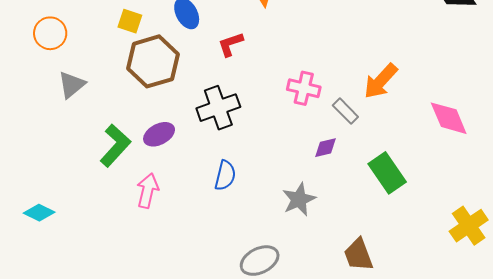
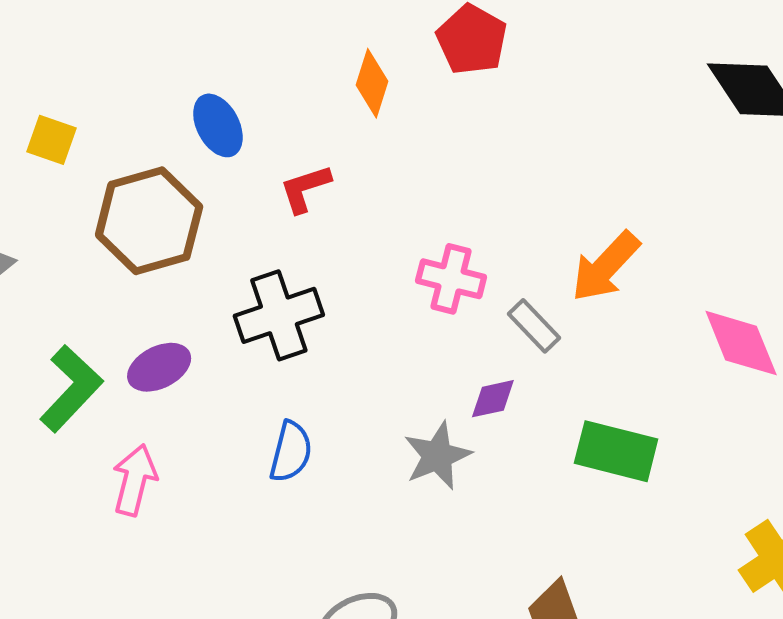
yellow square: (130, 21) -> (52, 140), moved
green rectangle: (387, 173) -> (616, 451), turned -42
gray star: (299, 199) -> (437, 456), moved

